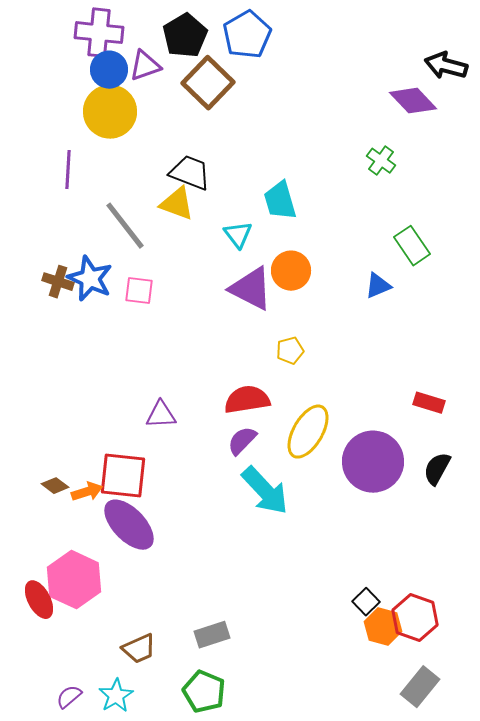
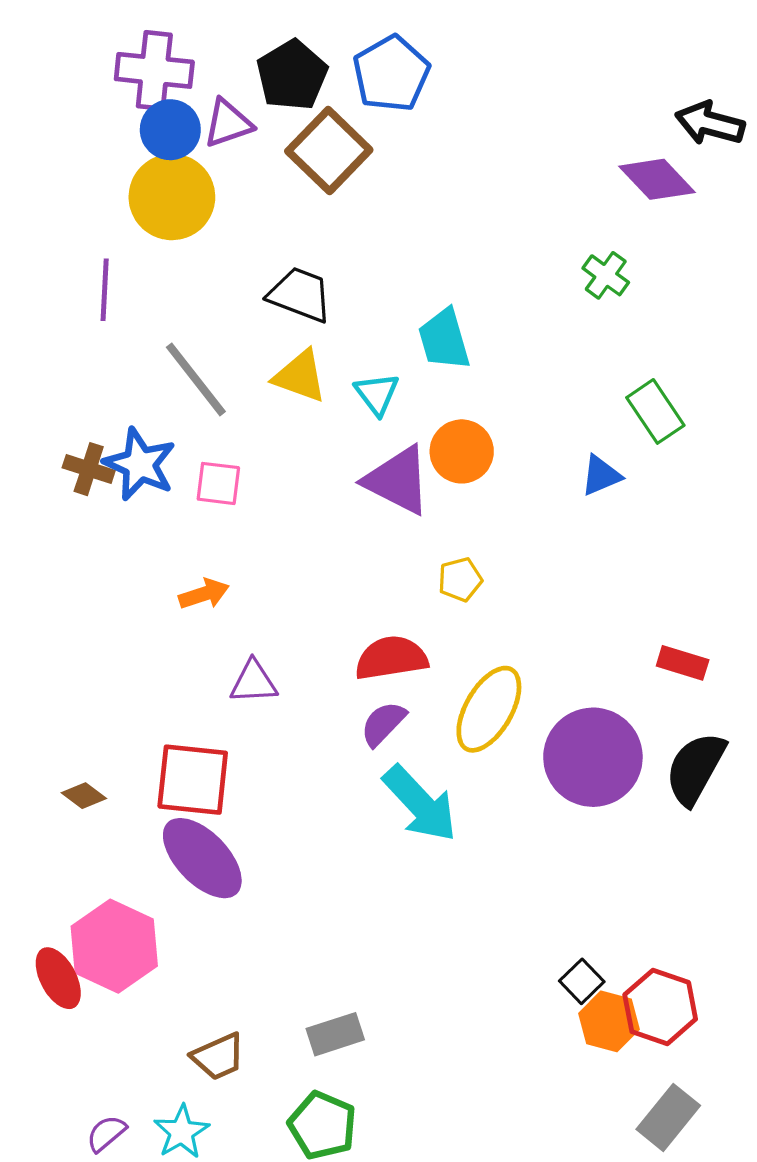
yellow triangle: (177, 204) -> (300, 376), moved
black semicircle: (437, 469) -> (695, 768), size x1.4
orange arrow: (87, 492) -> (204, 594), moved

